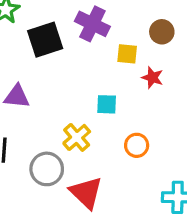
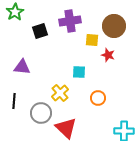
purple cross: (92, 24) -> (70, 21), turned -35
brown circle: (162, 32) -> (114, 26), size x1.5
black square: (45, 40) -> (40, 31), size x0.7

